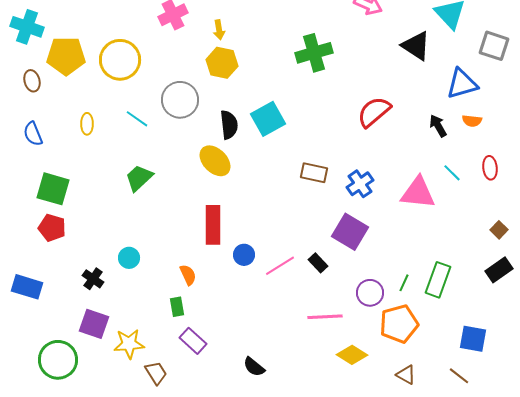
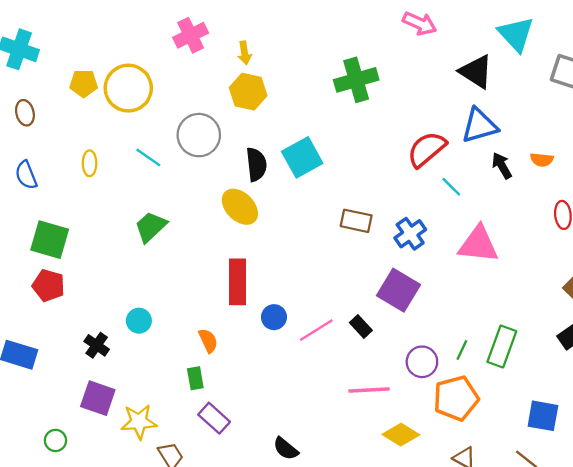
yellow pentagon: (66, 56) -> (84, 83), moved, size x0.6
blue triangle: (462, 84) -> (480, 126), moved
cyan line: (452, 173) -> (451, 187), moved
green circle: (58, 360) -> (55, 440), size x0.5

